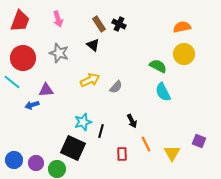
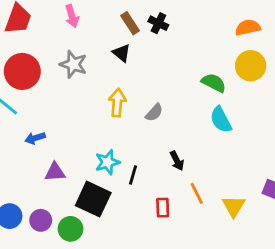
yellow arrow: (90, 80) -> (117, 103), turned -60
purple triangle: (46, 90) -> (55, 172), moved

